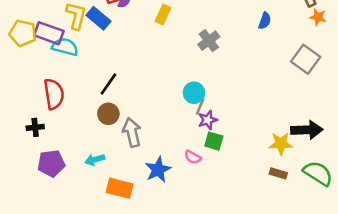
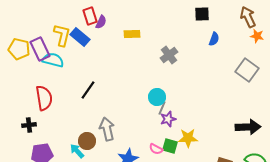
yellow rectangle: (163, 15) -> (132, 34), turned 63
purple rectangle: (49, 33) -> (40, 49), turned 45
brown circle: (108, 114) -> (87, 141), moved
green square: (214, 141) -> (170, 146), moved
yellow star: (281, 144) -> (188, 138), moved
cyan arrow: (95, 160) -> (77, 151), turned 63

